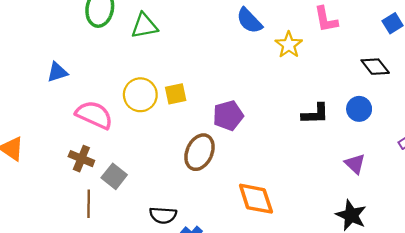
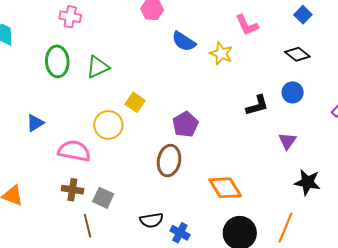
yellow square: (176, 94) -> (135, 102), moved, turned -30
purple triangle: (355, 164) -> (287, 141), moved, turned 36

